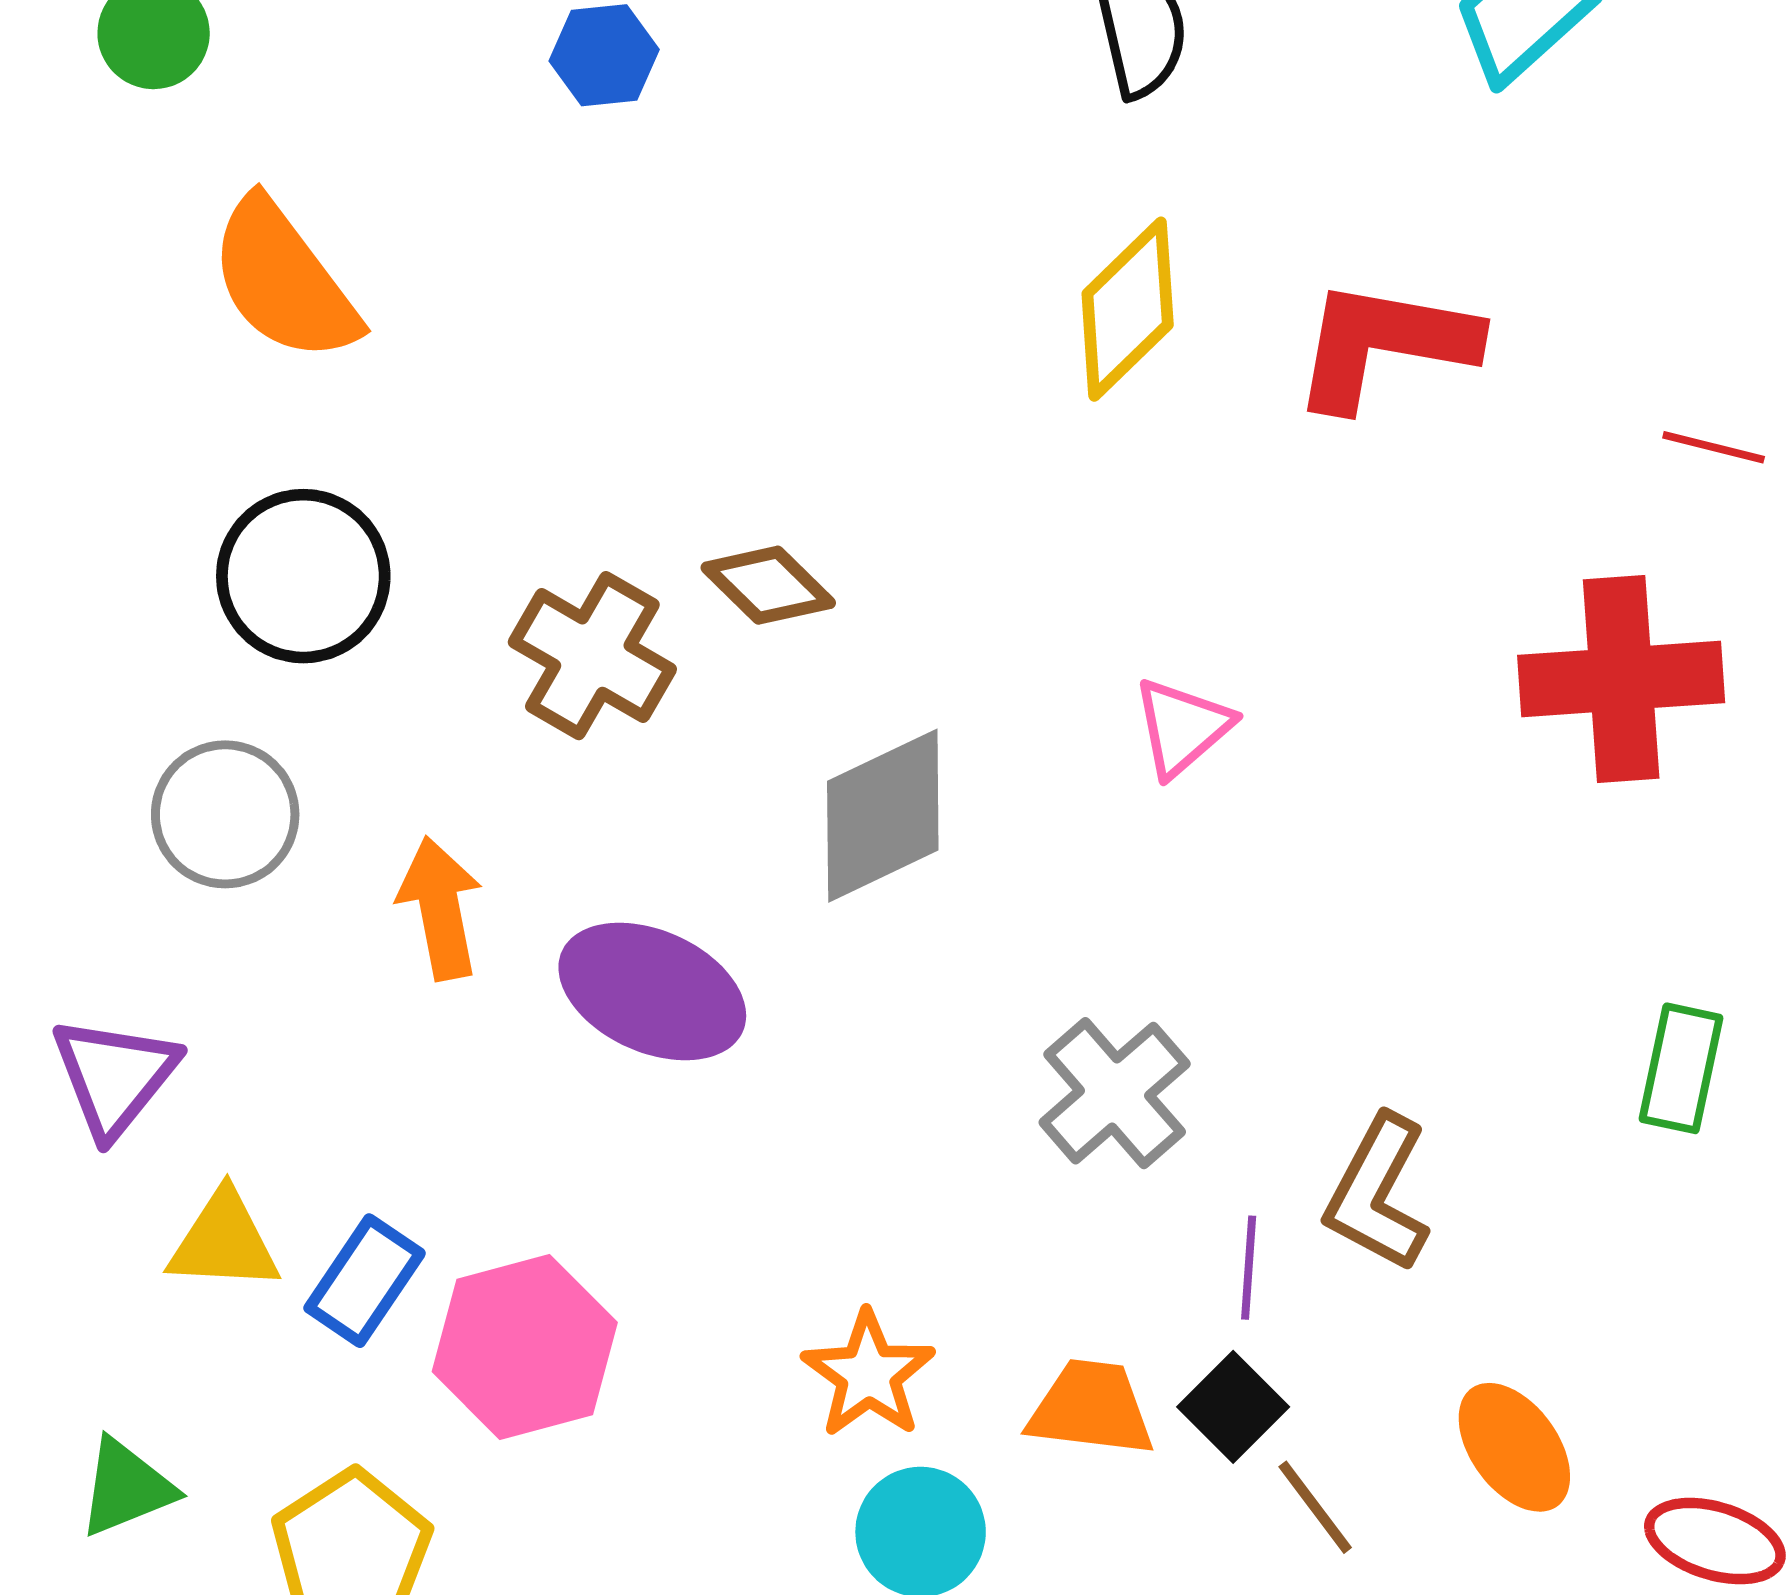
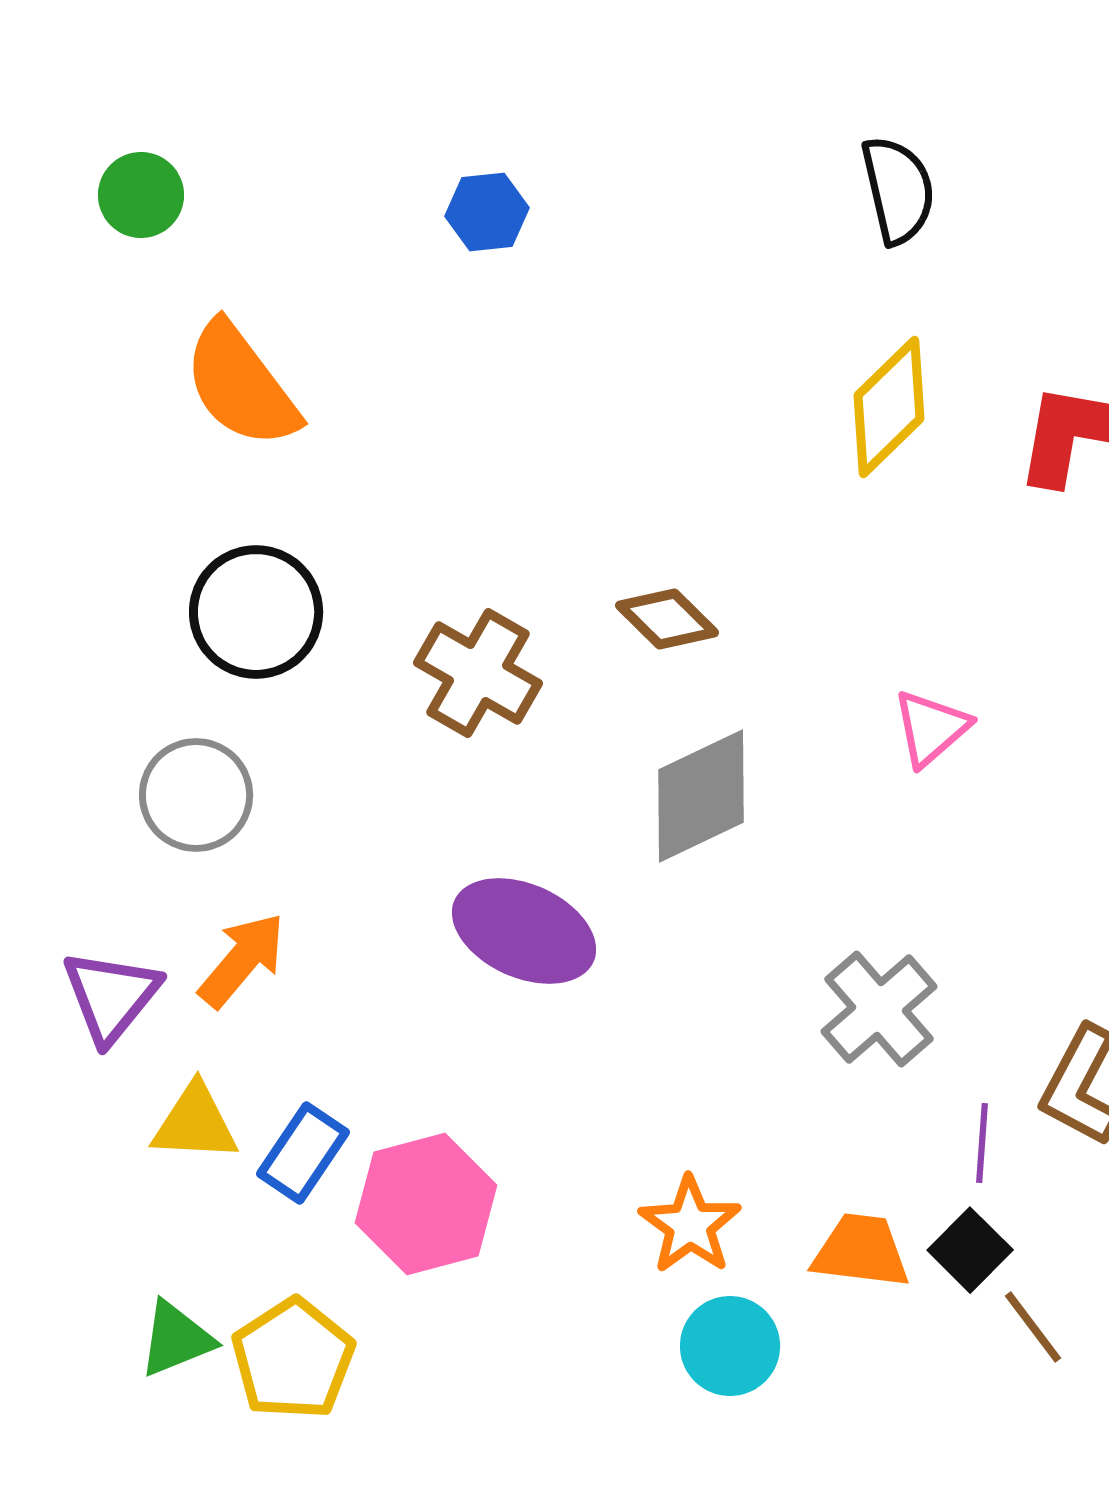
brown diamond: (768, 585) -> (667, 619), moved
orange arrow: (440, 908) -> (242, 960), moved, turned 51
green triangle: (126, 1488) -> (176, 1339), moved

